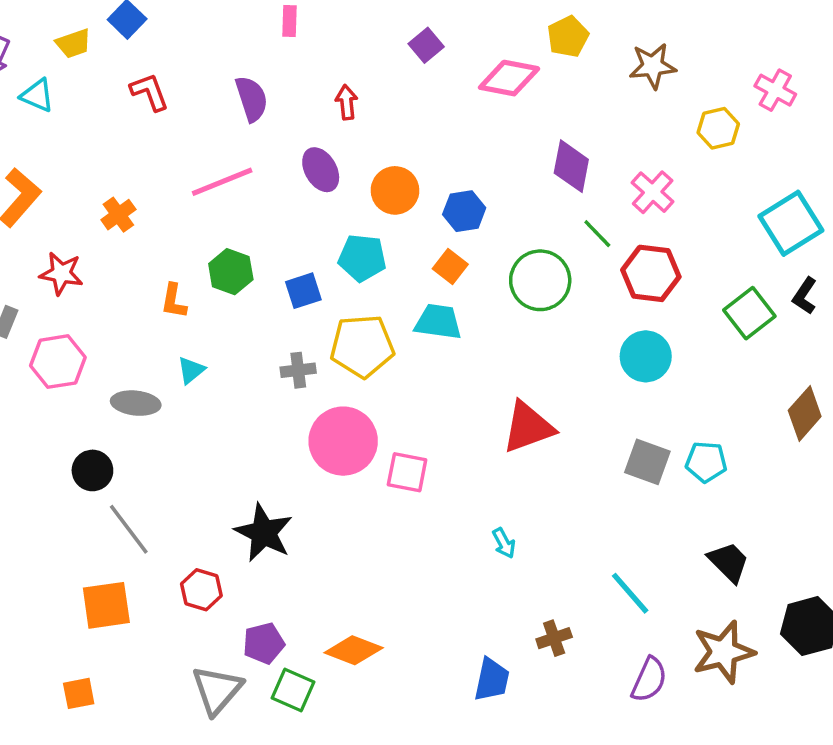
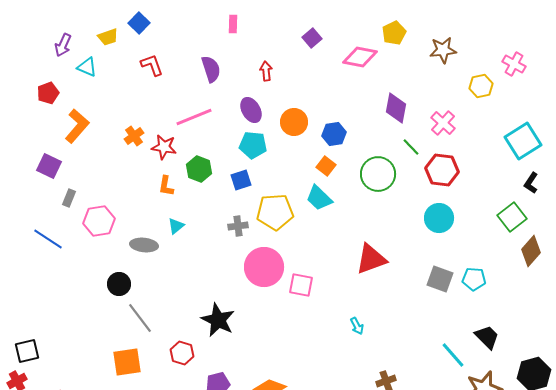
cyan pentagon: (362, 258) -> (253, 145), moved
red star: (61, 273) -> (164, 147), moved
green square: (749, 313) -> (512, 217), moved
cyan trapezoid: (438, 322) -> (319, 198), turned -144
cyan line: (630, 593) -> (453, 355), moved

